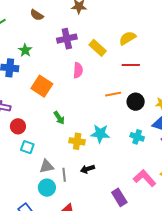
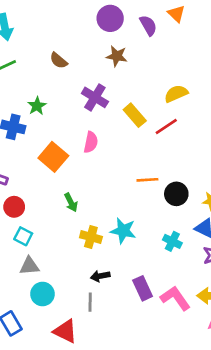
yellow semicircle: (128, 38) -> (176, 94), moved
purple cross: (67, 39) -> (95, 97), turned 36
red line: (131, 65) -> (166, 126), moved, turned -42
pink semicircle: (78, 70) -> (91, 142), moved
gray triangle: (47, 166) -> (29, 266), moved
gray line: (64, 175) -> (90, 302), moved
purple rectangle: (119, 197) -> (143, 288), moved

